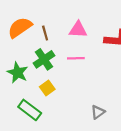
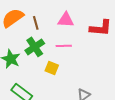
yellow square: (47, 88) -> (52, 68), moved, turned -32

